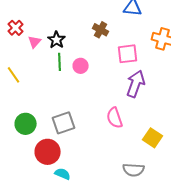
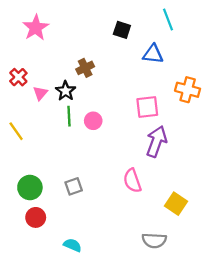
brown cross: (101, 30) -> (85, 68), moved, turned 35
gray square: (64, 123) -> (74, 186), size x0.7
red circle: (48, 152) -> (36, 217), moved, size x0.7

